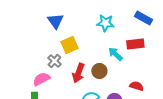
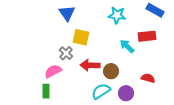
yellow square: (69, 45) -> (81, 37), turned 36
brown circle: (99, 71) -> (111, 71), moved
red arrow: (78, 73) -> (90, 65), turned 72

